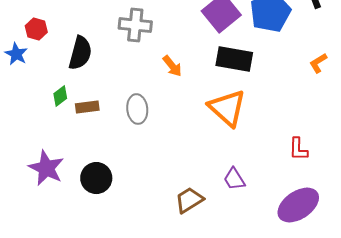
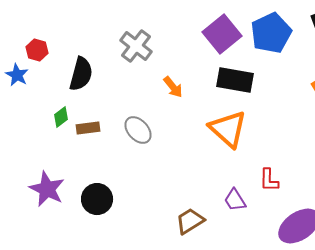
gray cross: (135, 25) -> (136, 46), turned 32
gray ellipse: (137, 109) -> (138, 130), turned -36
red L-shape: (298, 149) -> (269, 180), moved

